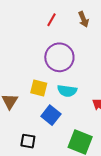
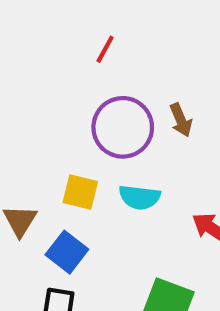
brown arrow: (84, 19) -> (181, 120), moved
blue square: (51, 115) -> (67, 252), moved

